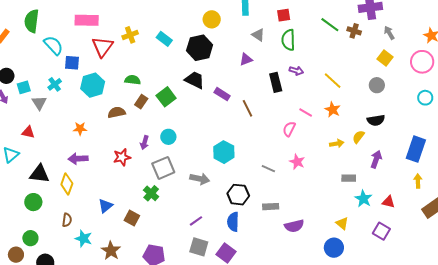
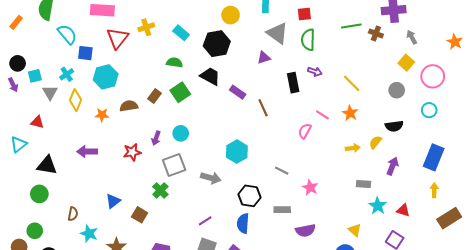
green line: (330, 25) -> (351, 26), turned -48
gray triangle: (258, 35) -> (277, 33), size x1.6
pink circle: (422, 62) -> (433, 76), moved
green semicircle: (133, 80) -> (174, 62), moved
cyan circle: (425, 98) -> (429, 110), moved
orange star: (80, 129) -> (102, 115), moved
pink star: (297, 162) -> (310, 187), moved
yellow diamond: (67, 184) -> (76, 100), moved

